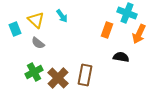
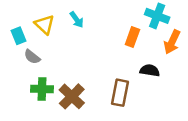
gray semicircle: (38, 43) -> (32, 57), moved
green cross: (34, 72) -> (42, 89), turned 30
brown rectangle: (85, 75) -> (120, 93), moved

